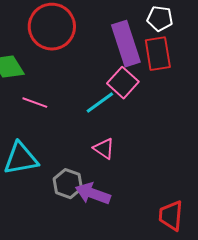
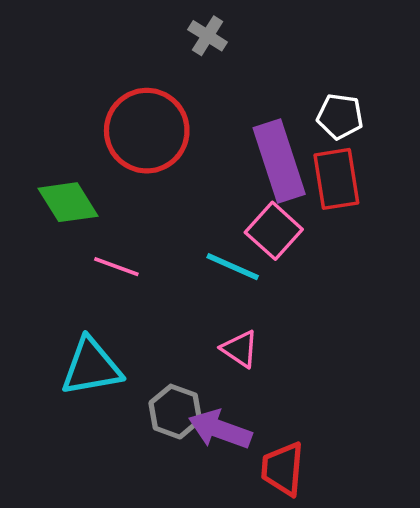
cyan line: (100, 103) -> (233, 267), turned 60
red trapezoid: (171, 216) -> (283, 469), moved

